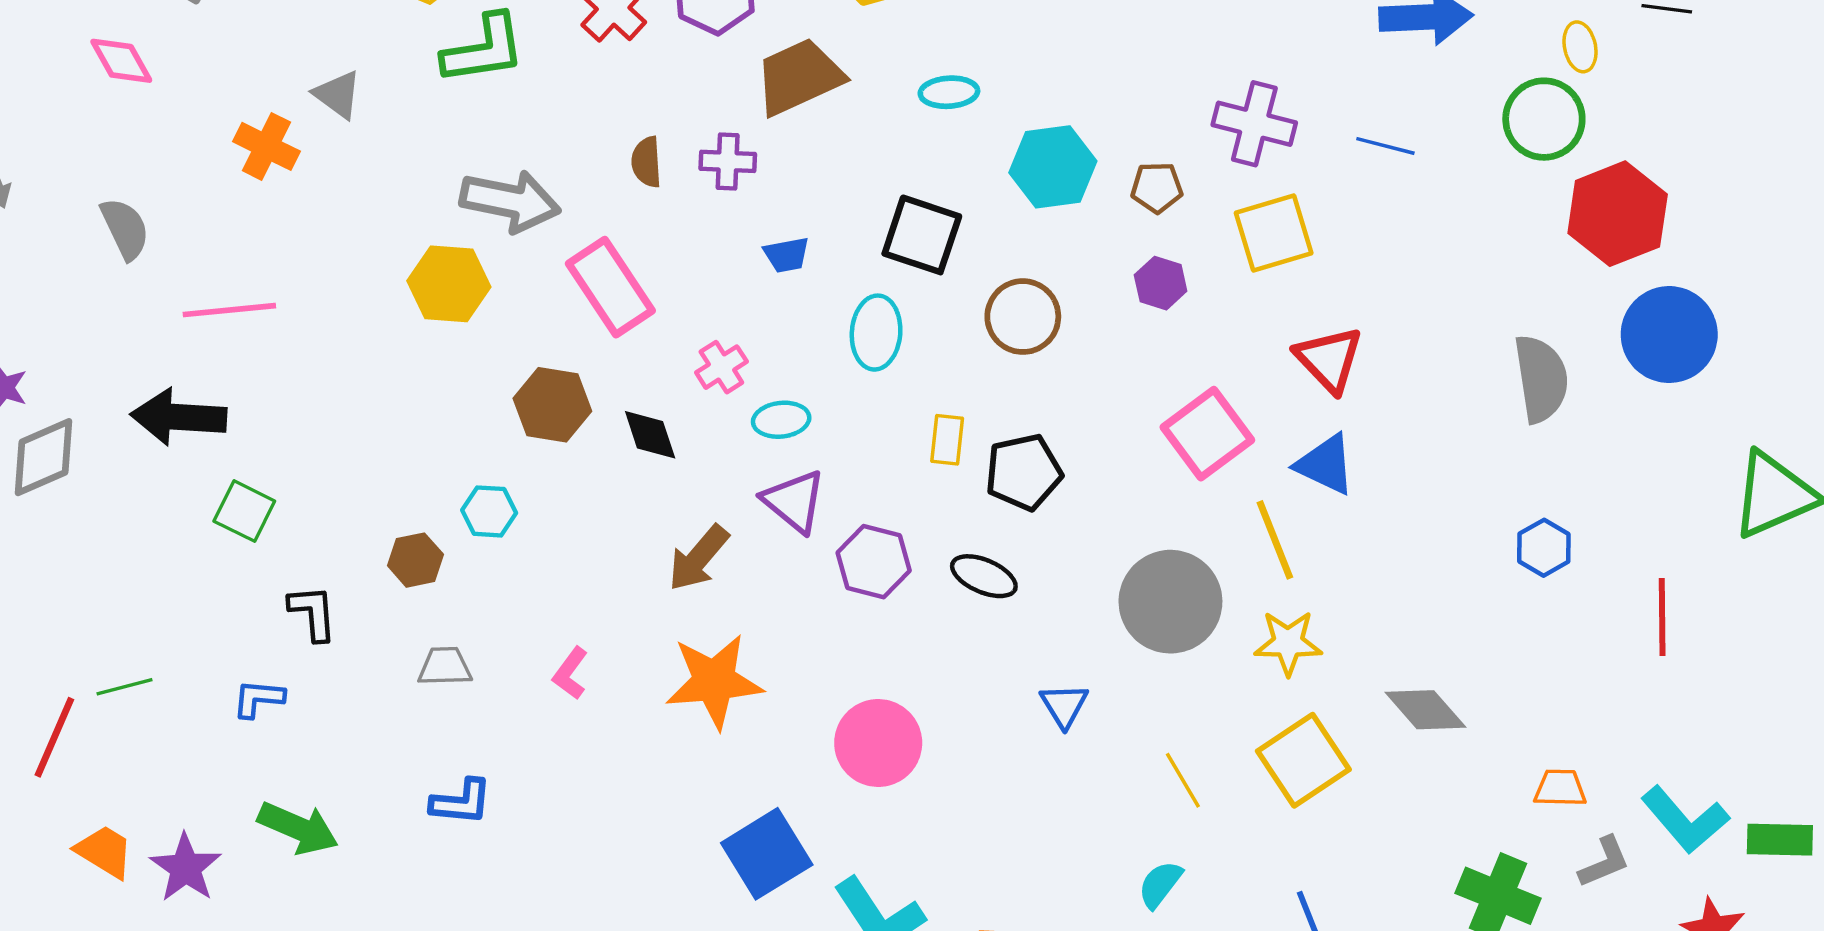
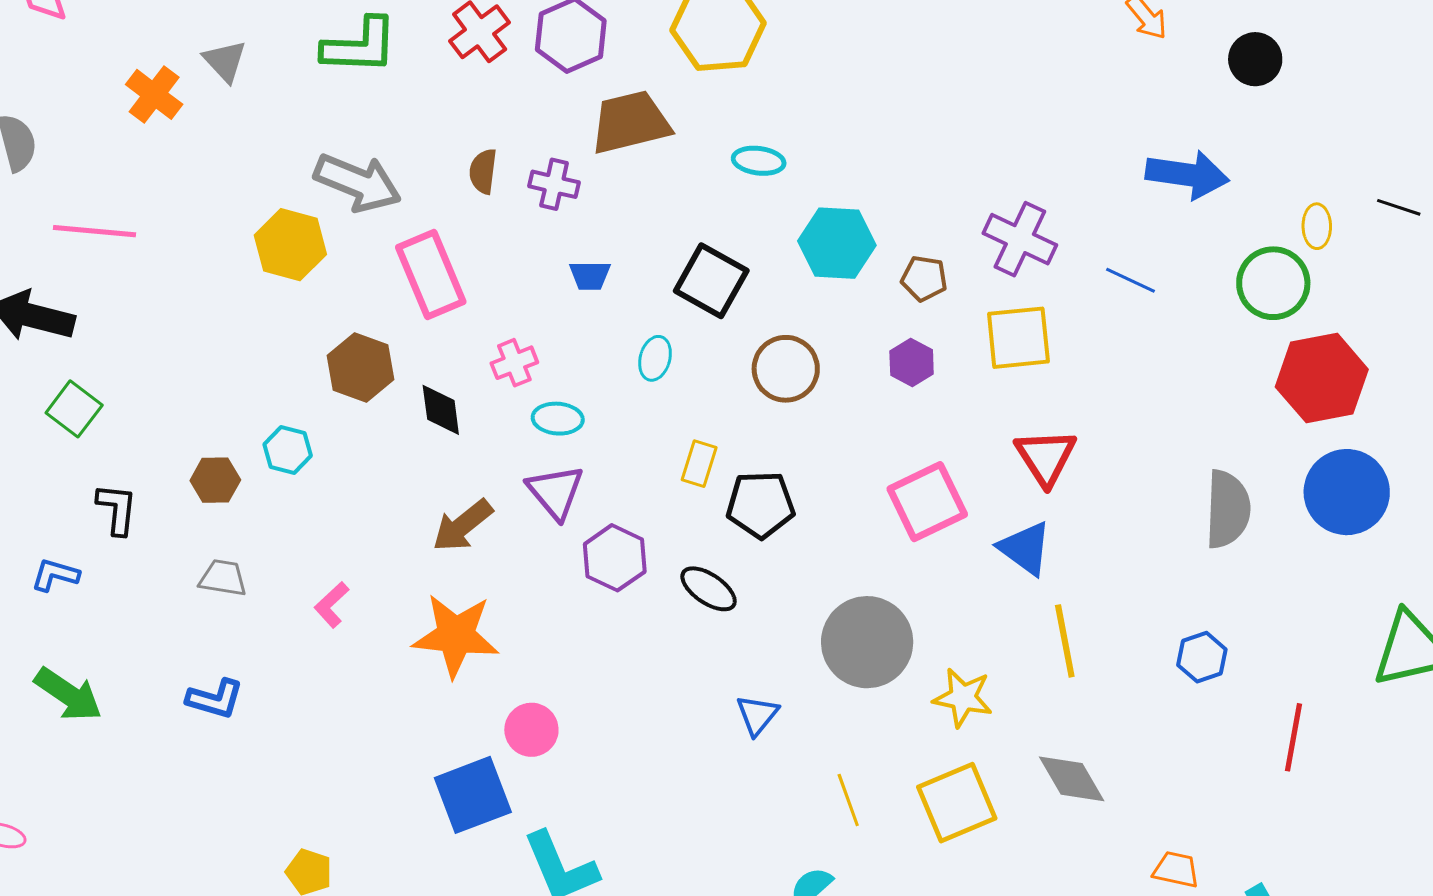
cyan ellipse: (876, 333) -> (655, 358), size x0.7
yellow line: (1275, 540) -> (1065, 641), moved
pink circle: (878, 743) -> (531, 730), moved, size x0.7

